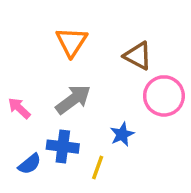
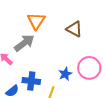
pink circle: (164, 96) -> (89, 68), moved
gray arrow: (73, 99) -> (24, 43), moved

